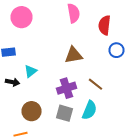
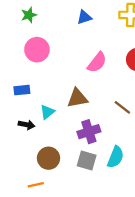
pink semicircle: (74, 13) -> (97, 62), moved, turned 48
brown triangle: (74, 55) -> (77, 98), moved
brown line: (96, 84) -> (122, 107), moved

